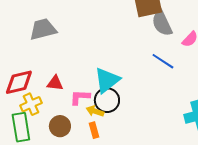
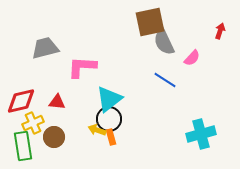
pink L-shape: (80, 97) -> (82, 67), moved, size x1.4
brown circle: (60, 126) -> (54, 137), moved
orange rectangle: (94, 130) -> (111, 137), moved

